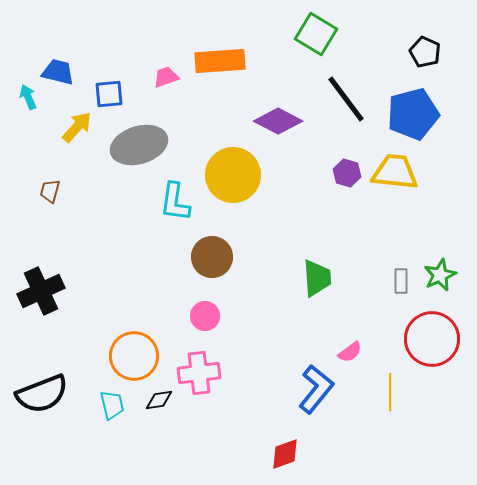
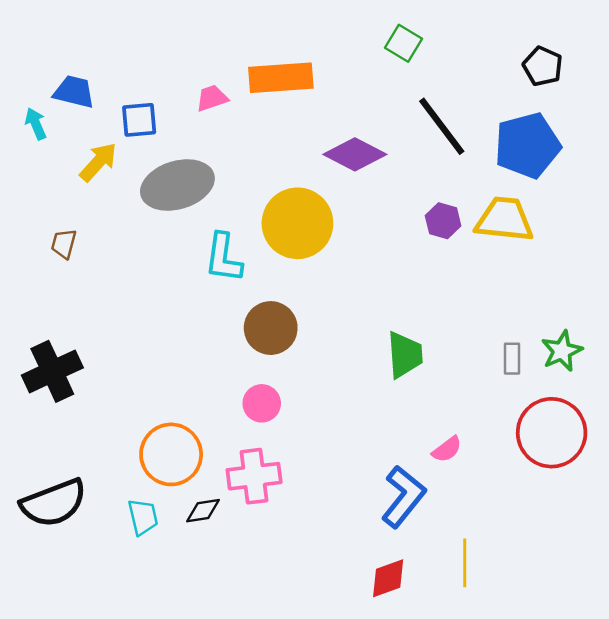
green square: (316, 34) -> (403, 43), size x0.7
yellow line: (390, 392) -> (465, 563), moved
red diamond: (285, 454) -> (388, 578), moved

